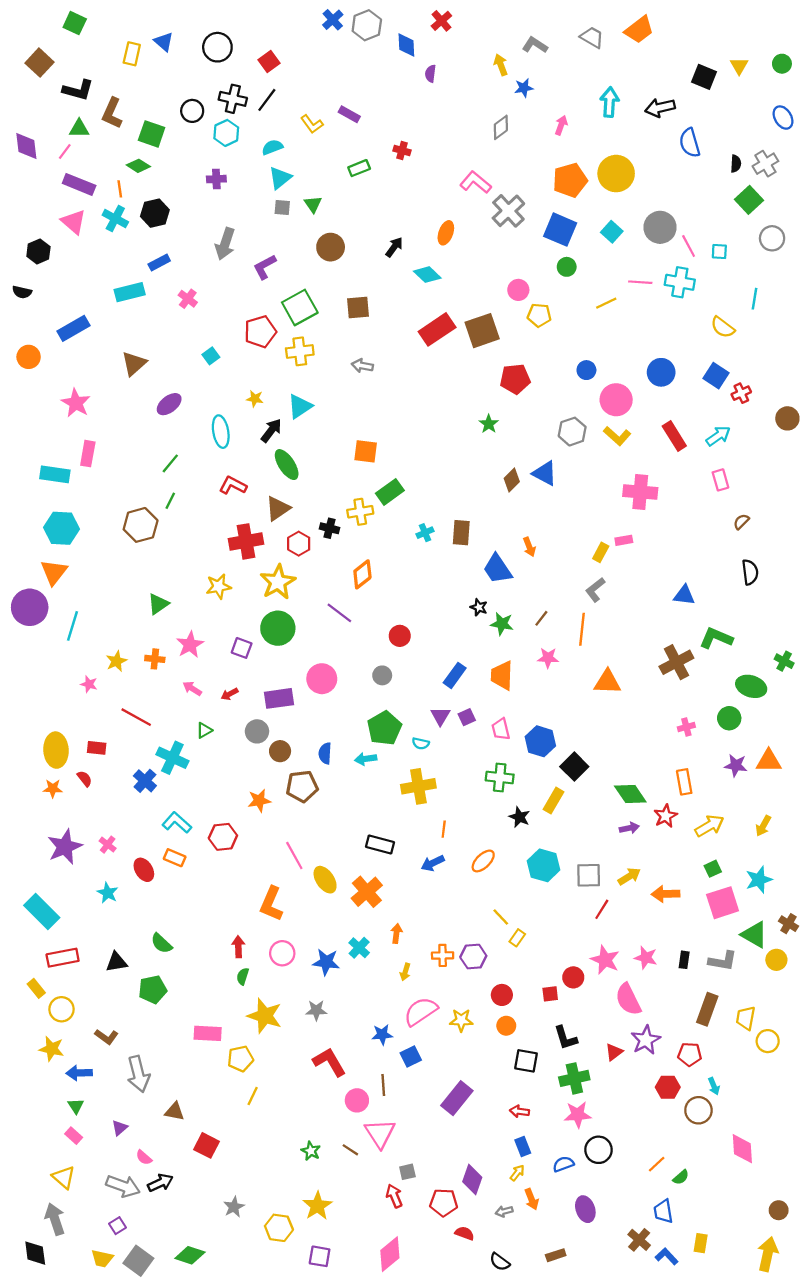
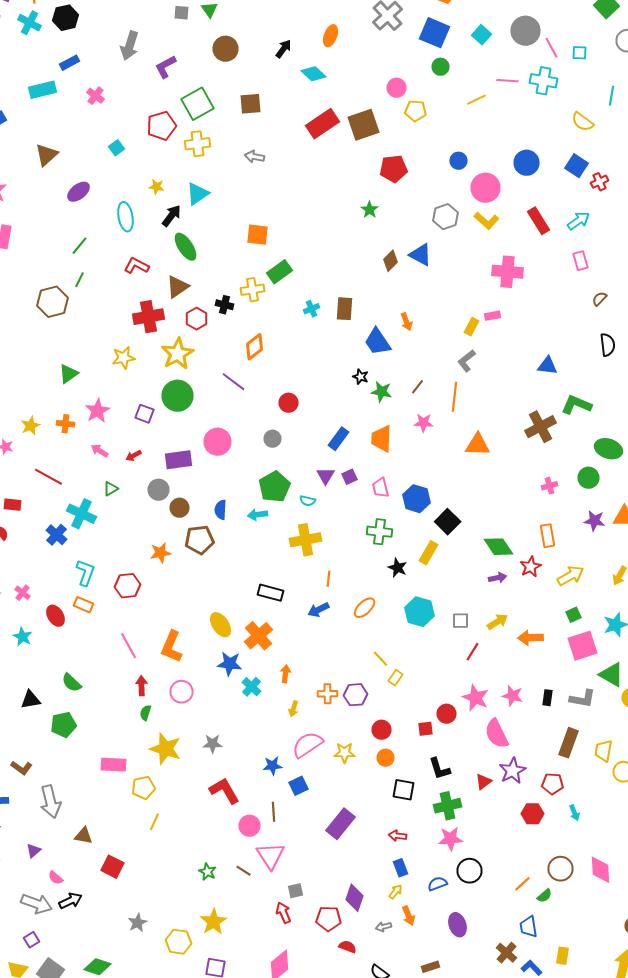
cyan L-shape: (177, 823) -> (86, 573), turned 68
pink line: (294, 855) -> (128, 646), moved
gray square: (589, 875) -> (460, 621), size x0.7
blue star: (326, 962) -> (230, 664), moved
brown circle: (698, 1110) -> (560, 869), moved

